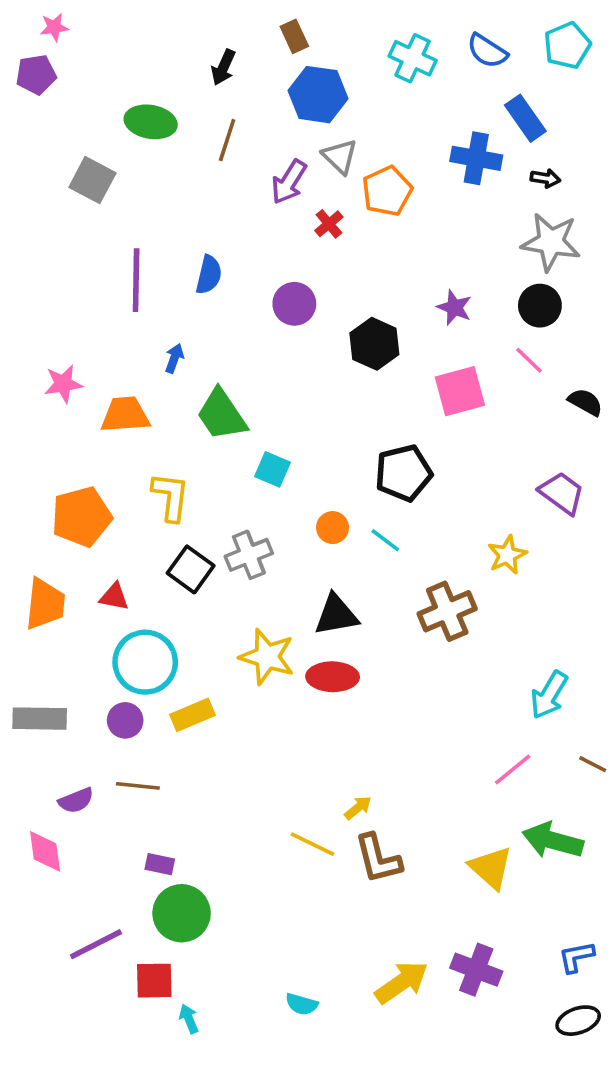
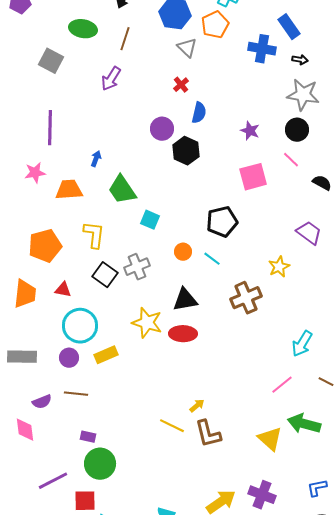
purple arrow: (289, 182) -> (111, 79), moved
orange pentagon: (387, 191) -> (215, 25), moved
blue semicircle: (209, 275) -> (199, 113), moved
purple line: (136, 280) -> (50, 128), moved
black hexagon: (374, 344) -> (186, 151), moved

